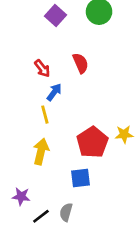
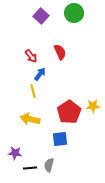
yellow arrow: (41, 152) -> (30, 119), turned -90
black line: (41, 216) -> (30, 168), turned 32

